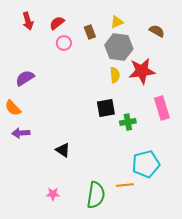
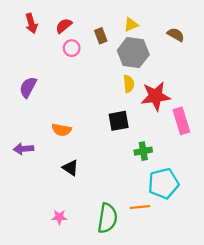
red star: (142, 71) -> (156, 96), moved
purple semicircle: (25, 78) -> (28, 87), turned -30
orange semicircle: (13, 108) -> (62, 130), moved, turned -36
green cross: (128, 122) -> (143, 151), moved

